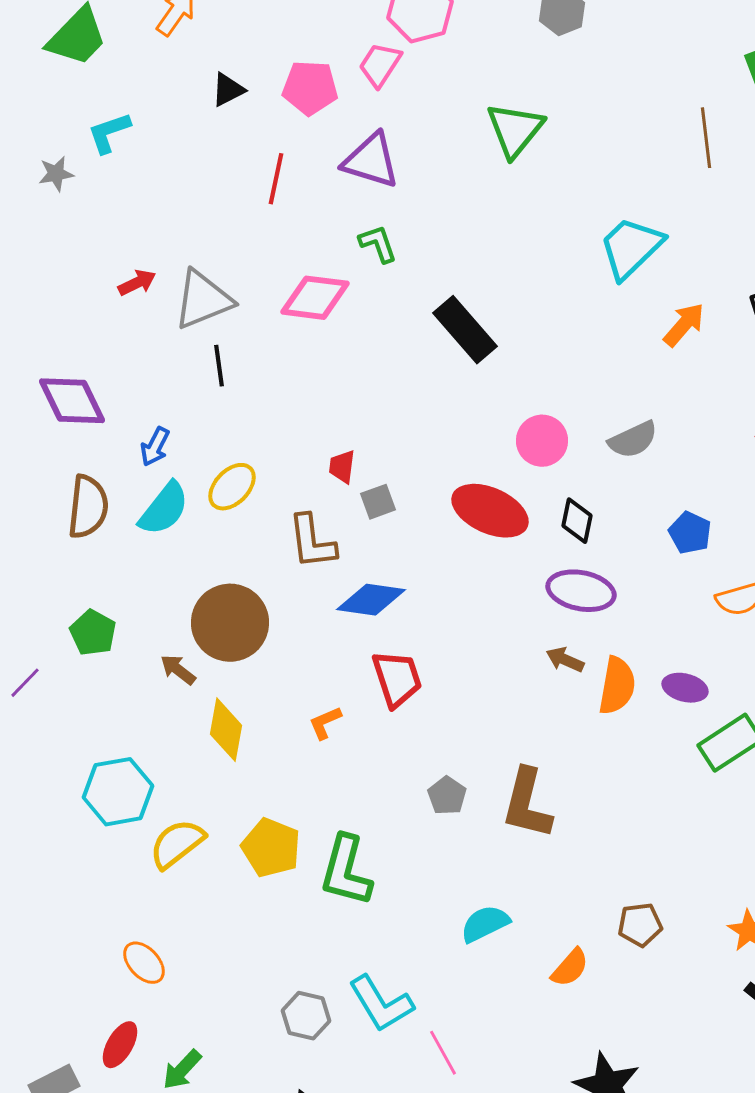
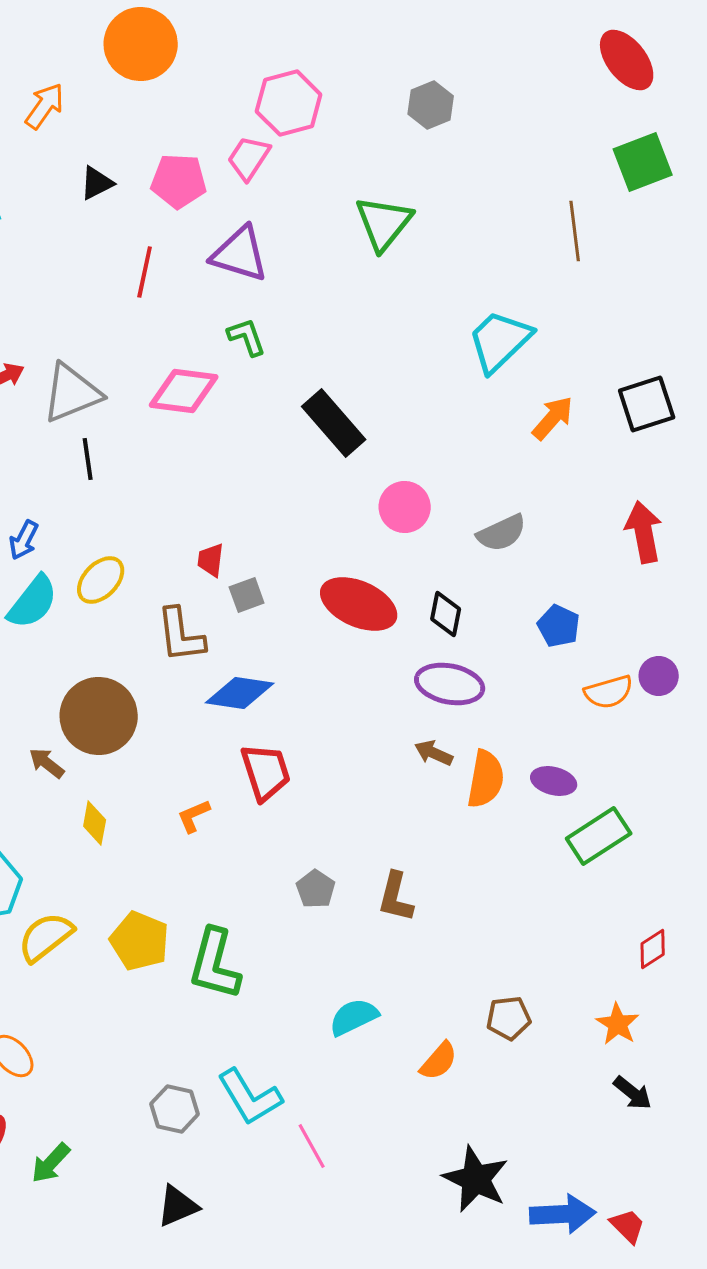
pink circle: (542, 441) -> (405, 507), moved
yellow diamond: (226, 730) -> (95, 823), size x0.7
brown L-shape: (527, 804) -> (396, 897), size x0.7

